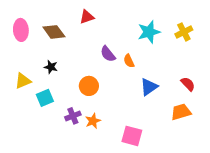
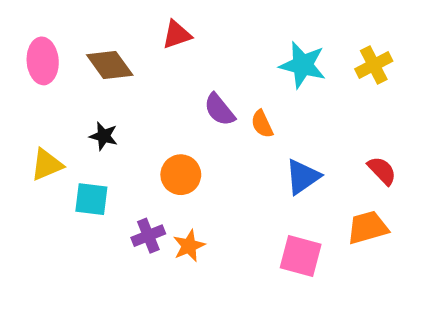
cyan star: (149, 32) -> (303, 65), turned 30
cyan square: (45, 98) -> (91, 199), turned 30
pink square: (132, 136) -> (301, 256), moved

